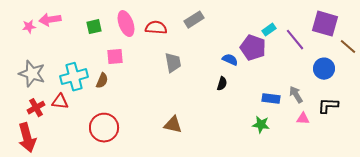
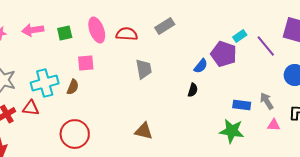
pink arrow: (50, 20) -> (33, 30), moved
blue semicircle: (230, 60) -> (201, 66), turned 105
green star: (261, 125) -> (232, 131), size x1.4

